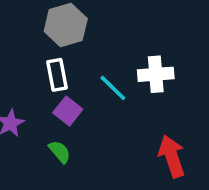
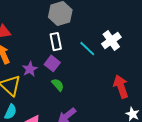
white cross: (156, 74) -> (111, 41), turned -30
purple square: (68, 111) -> (52, 63), moved

